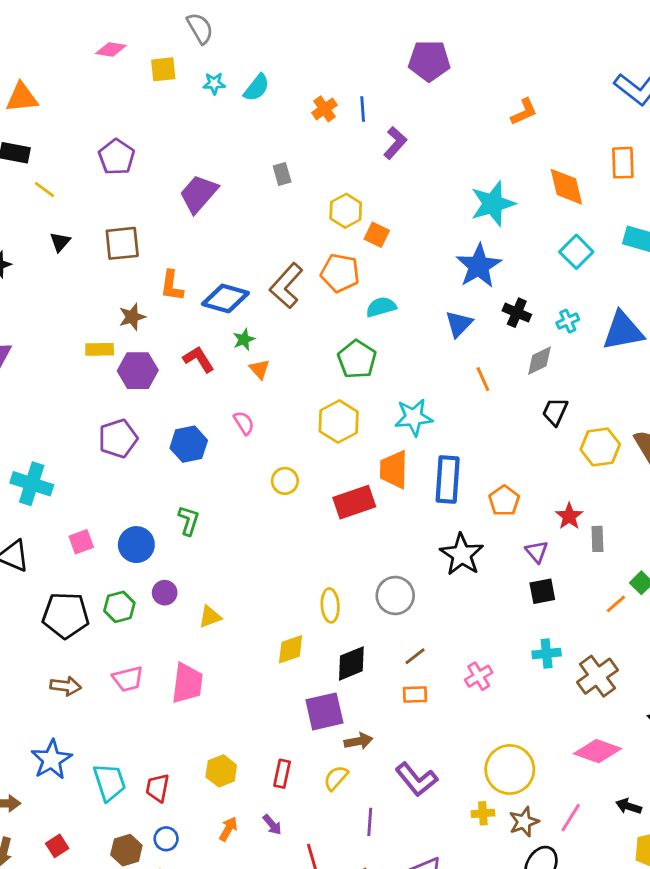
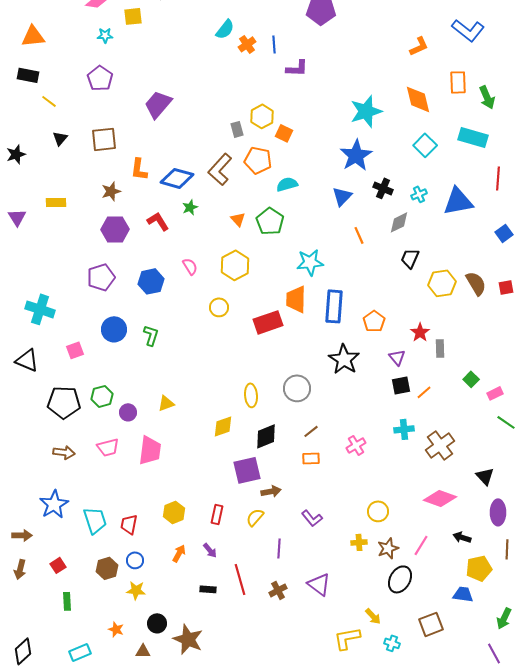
cyan star: (214, 83) -> (105, 35), moved
cyan semicircle: (257, 88) -> (225, 29), moved
orange L-shape: (524, 112) -> (419, 46), moved
purple L-shape: (395, 143) -> (297, 68), turned 50
gray rectangle: (282, 174) -> (237, 129), moved
yellow rectangle: (100, 349) -> (56, 202), moved
orange triangle: (259, 369) -> (238, 219), moved
yellow hexagon: (339, 422) -> (235, 265), moved
blue circle: (136, 545) -> (114, 329), moved
purple circle: (165, 593) -> (128, 412), moved
orange line: (616, 604) -> (424, 392), moved
yellow circle: (510, 769) -> (378, 511), size x0.6
purple L-shape: (416, 779) -> (312, 518), size x0.7

